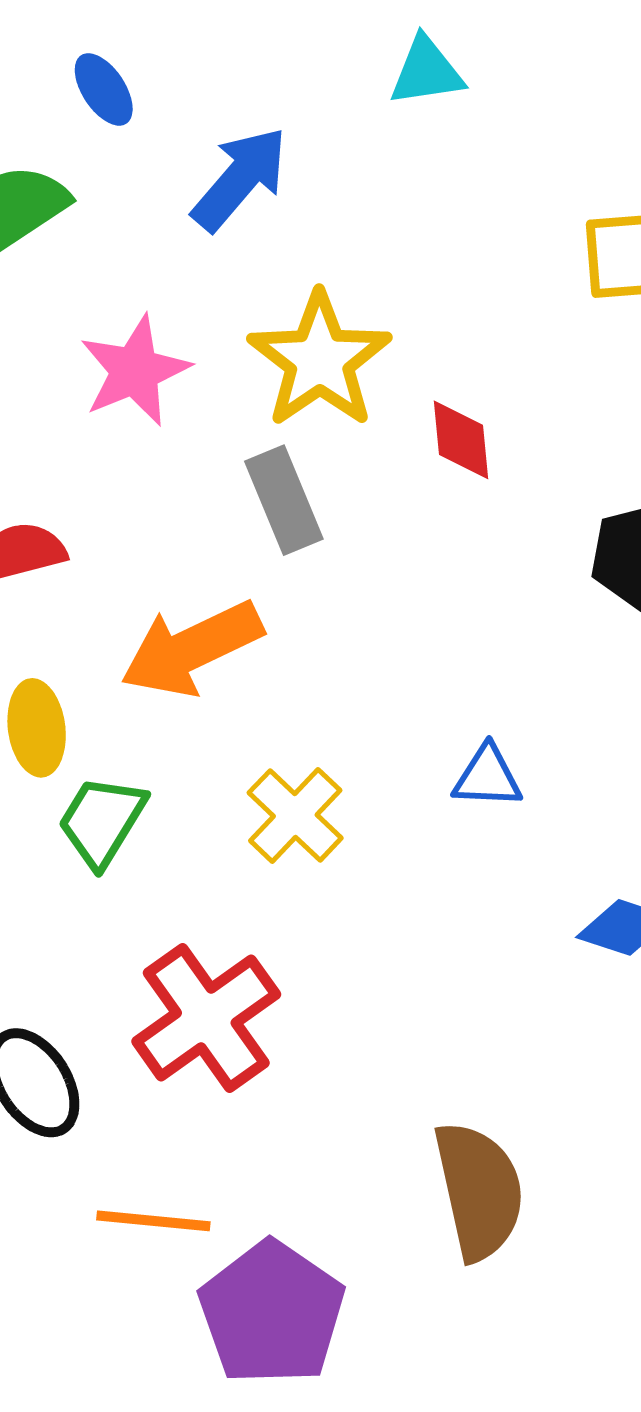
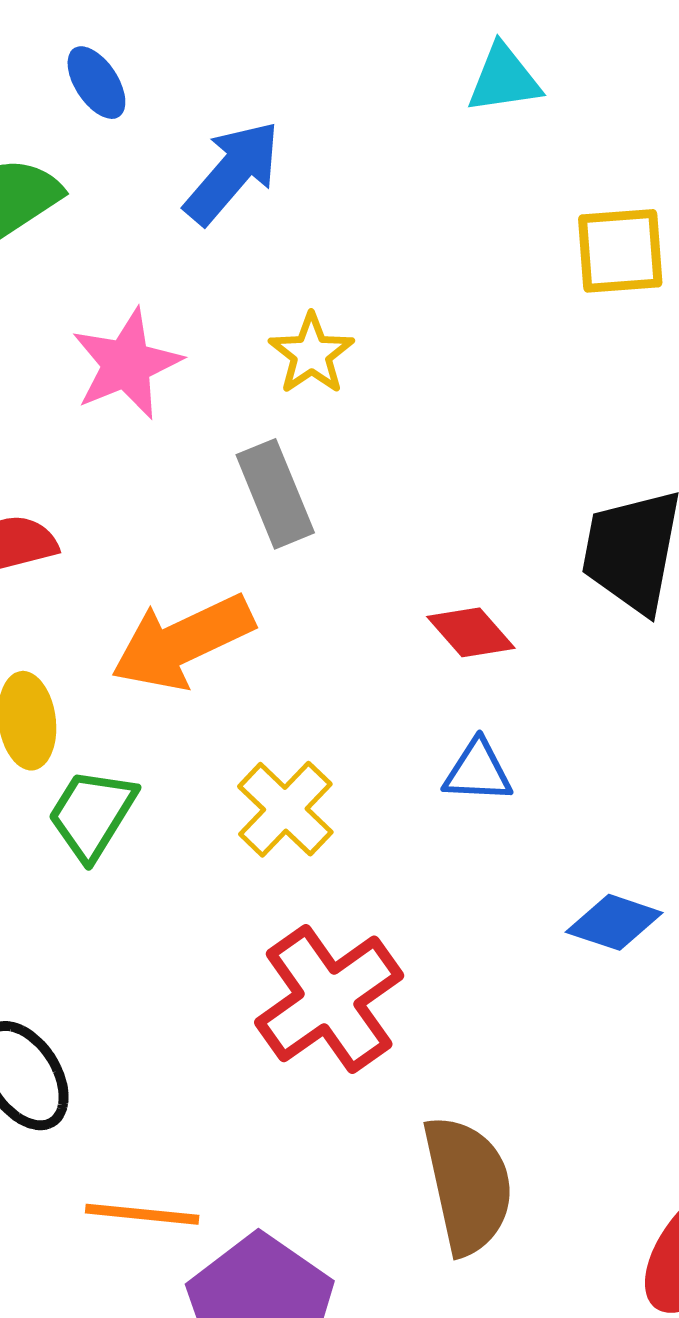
cyan triangle: (426, 71) -> (504, 79), moved
yellow star: (320, 360) -> (311, 354), size x0.6
red diamond: (461, 440) -> (471, 632), moved, turned -36
red cross: (206, 1018) -> (329, 999), moved

